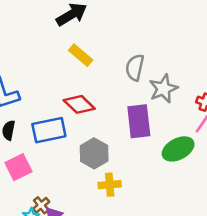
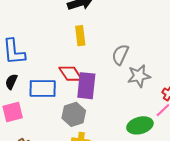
yellow rectangle: (81, 55) -> (80, 36), turned 30
purple rectangle: (139, 121) -> (86, 86), moved

